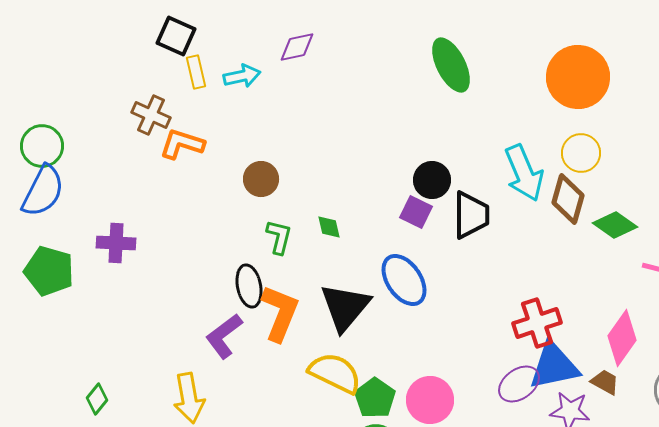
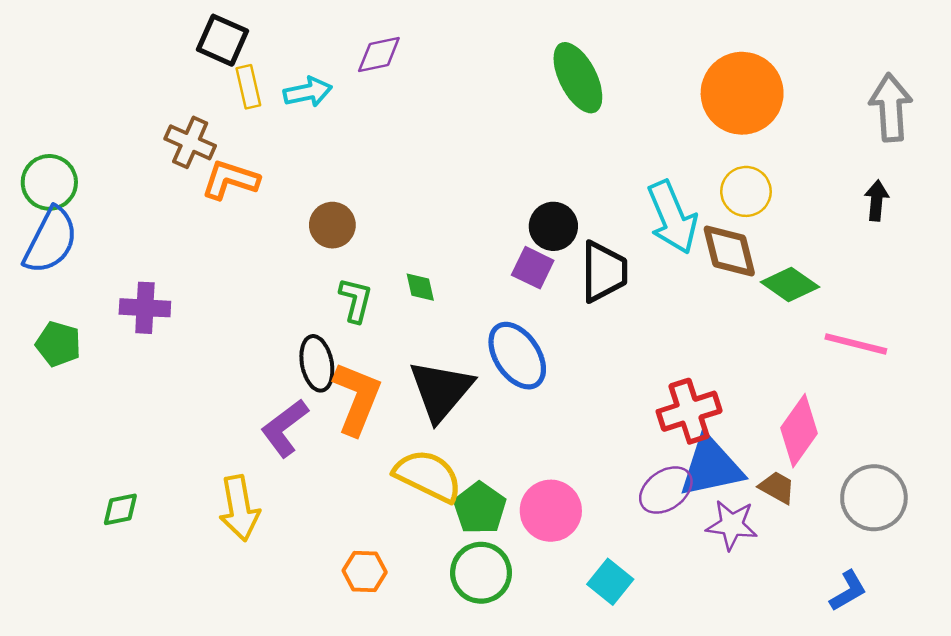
brown diamond: (568, 199) -> (729, 251), turned -30
green pentagon: (49, 271) -> (58, 344), size x0.7
green diamond: (97, 399) -> (120, 509), turned 40

